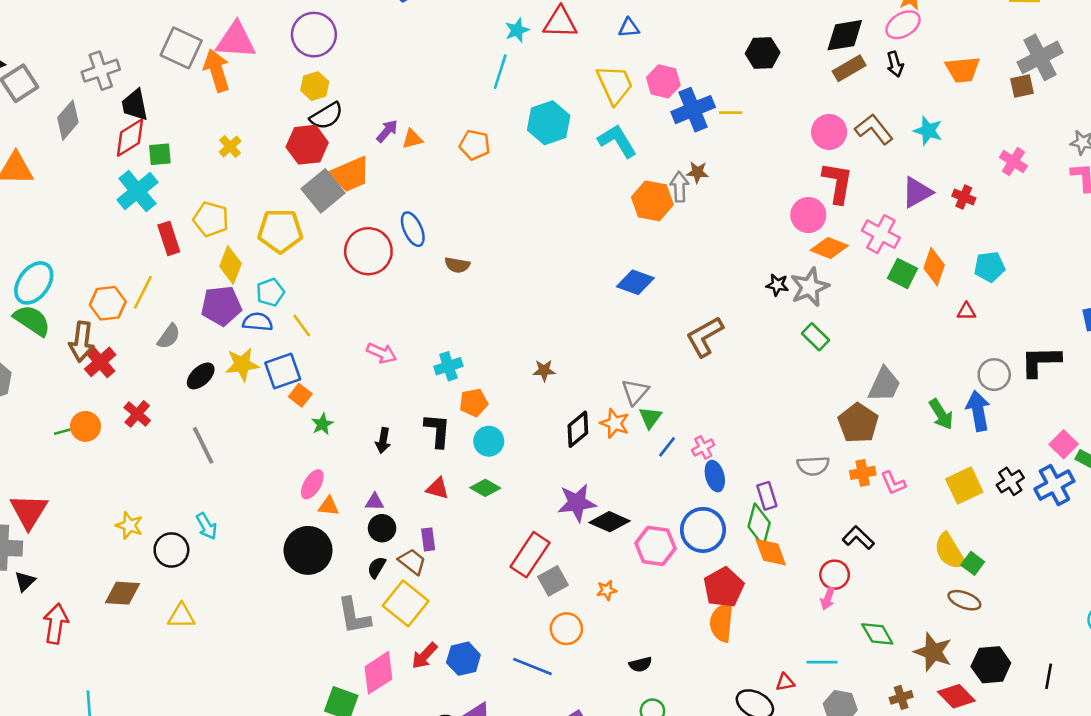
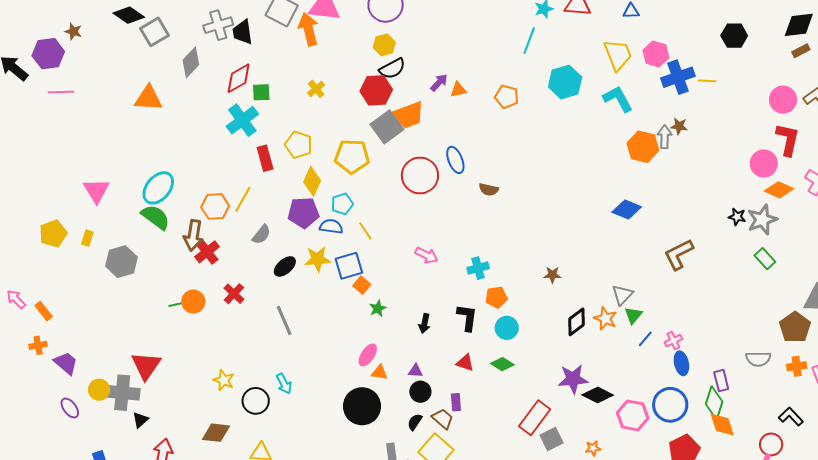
brown rectangle: (849, 68) -> (801, 51), size x0.7
black trapezoid: (135, 105) -> (243, 32), moved

